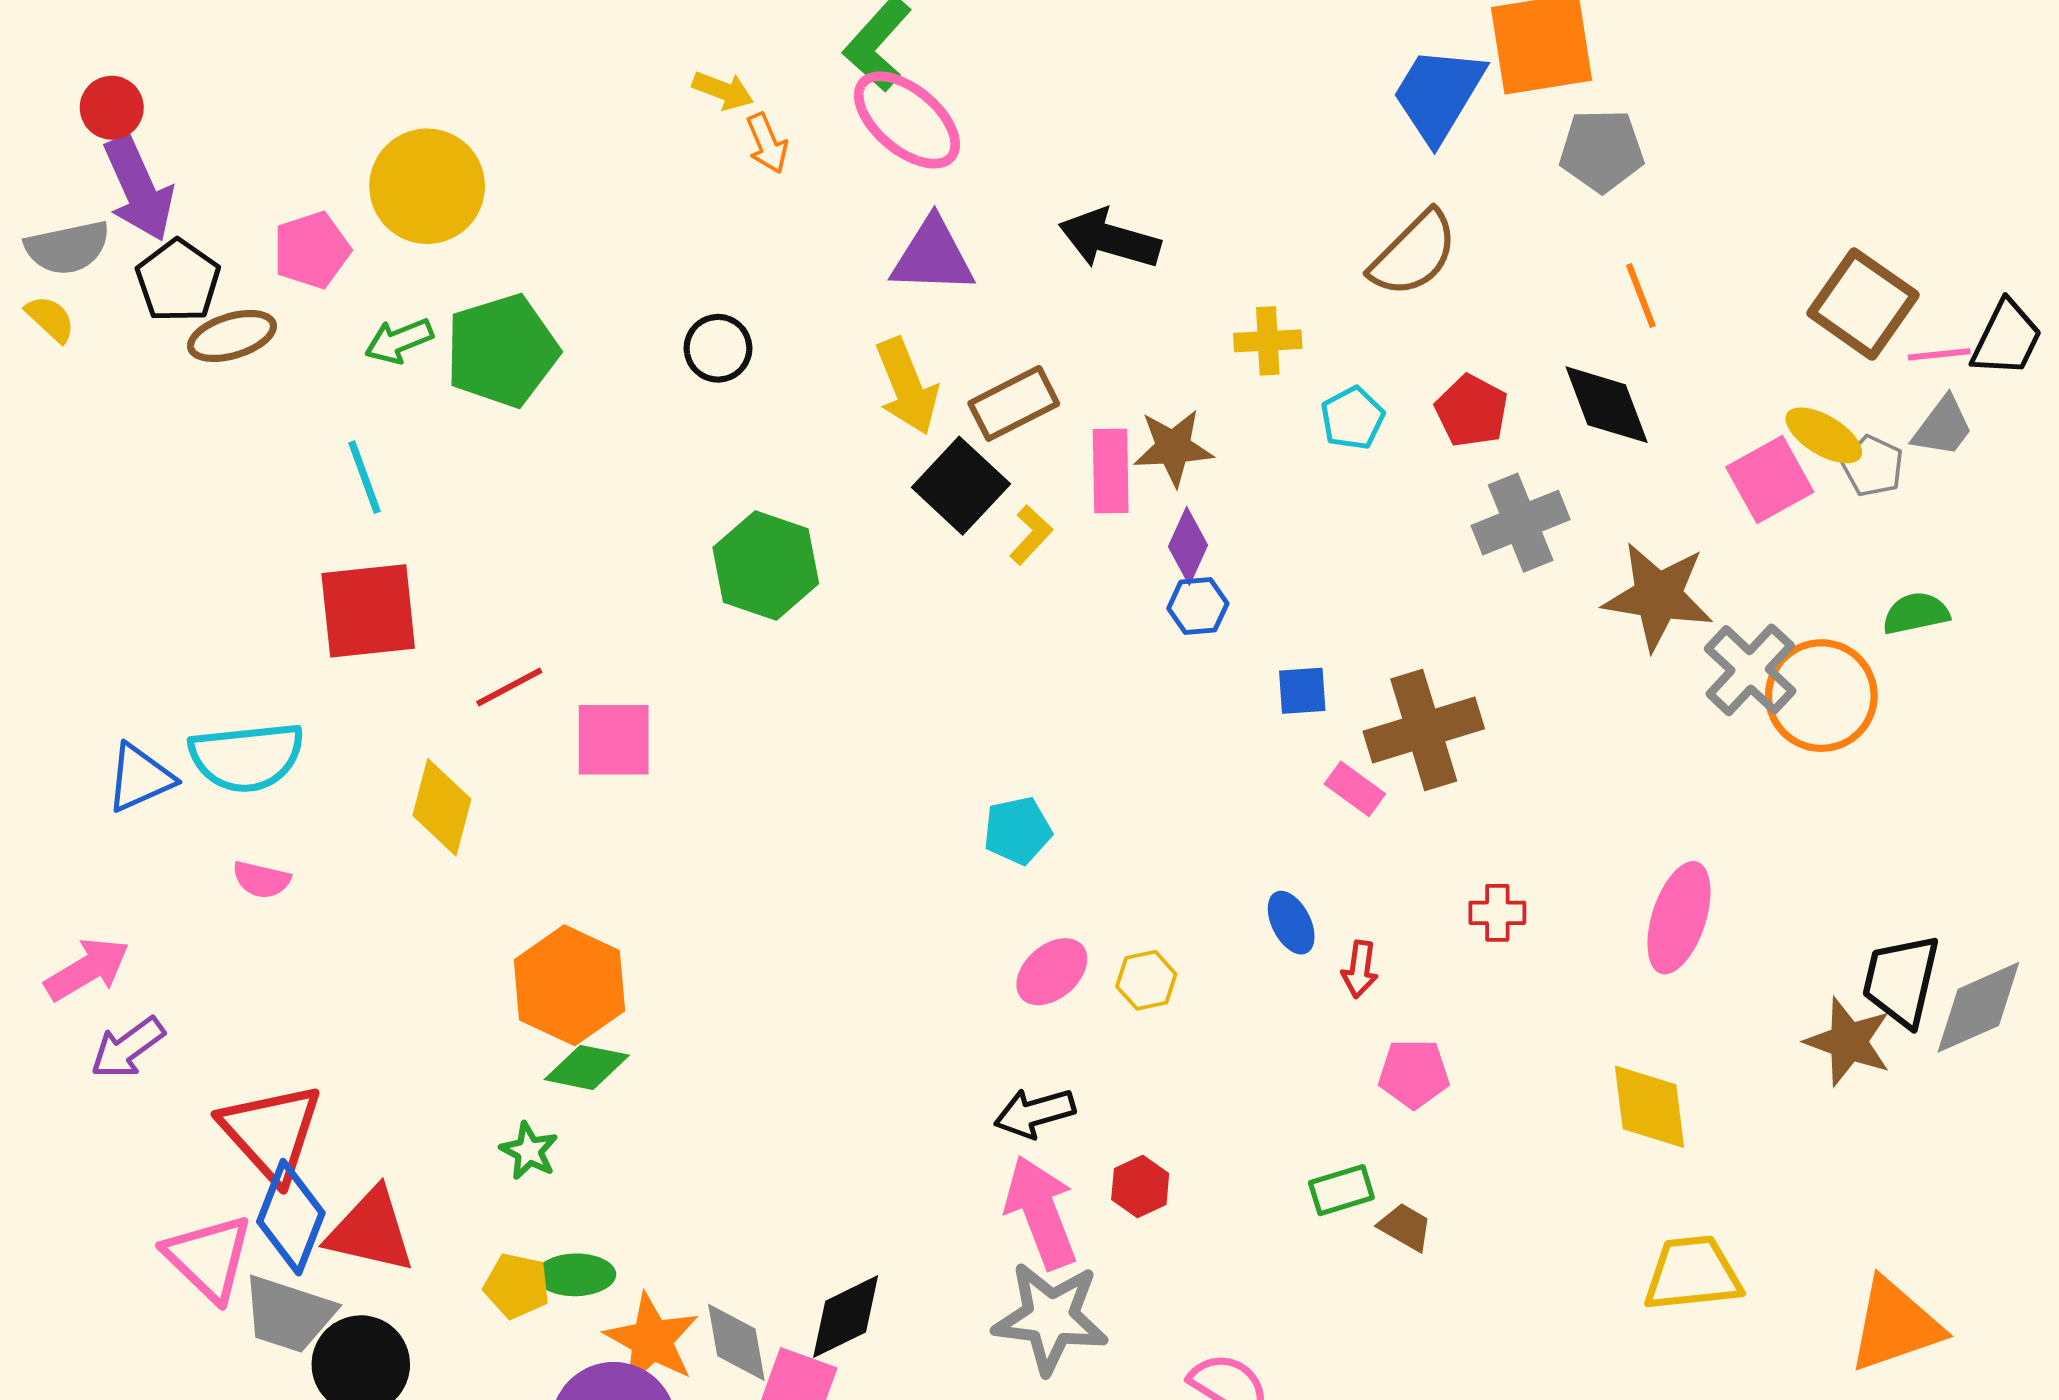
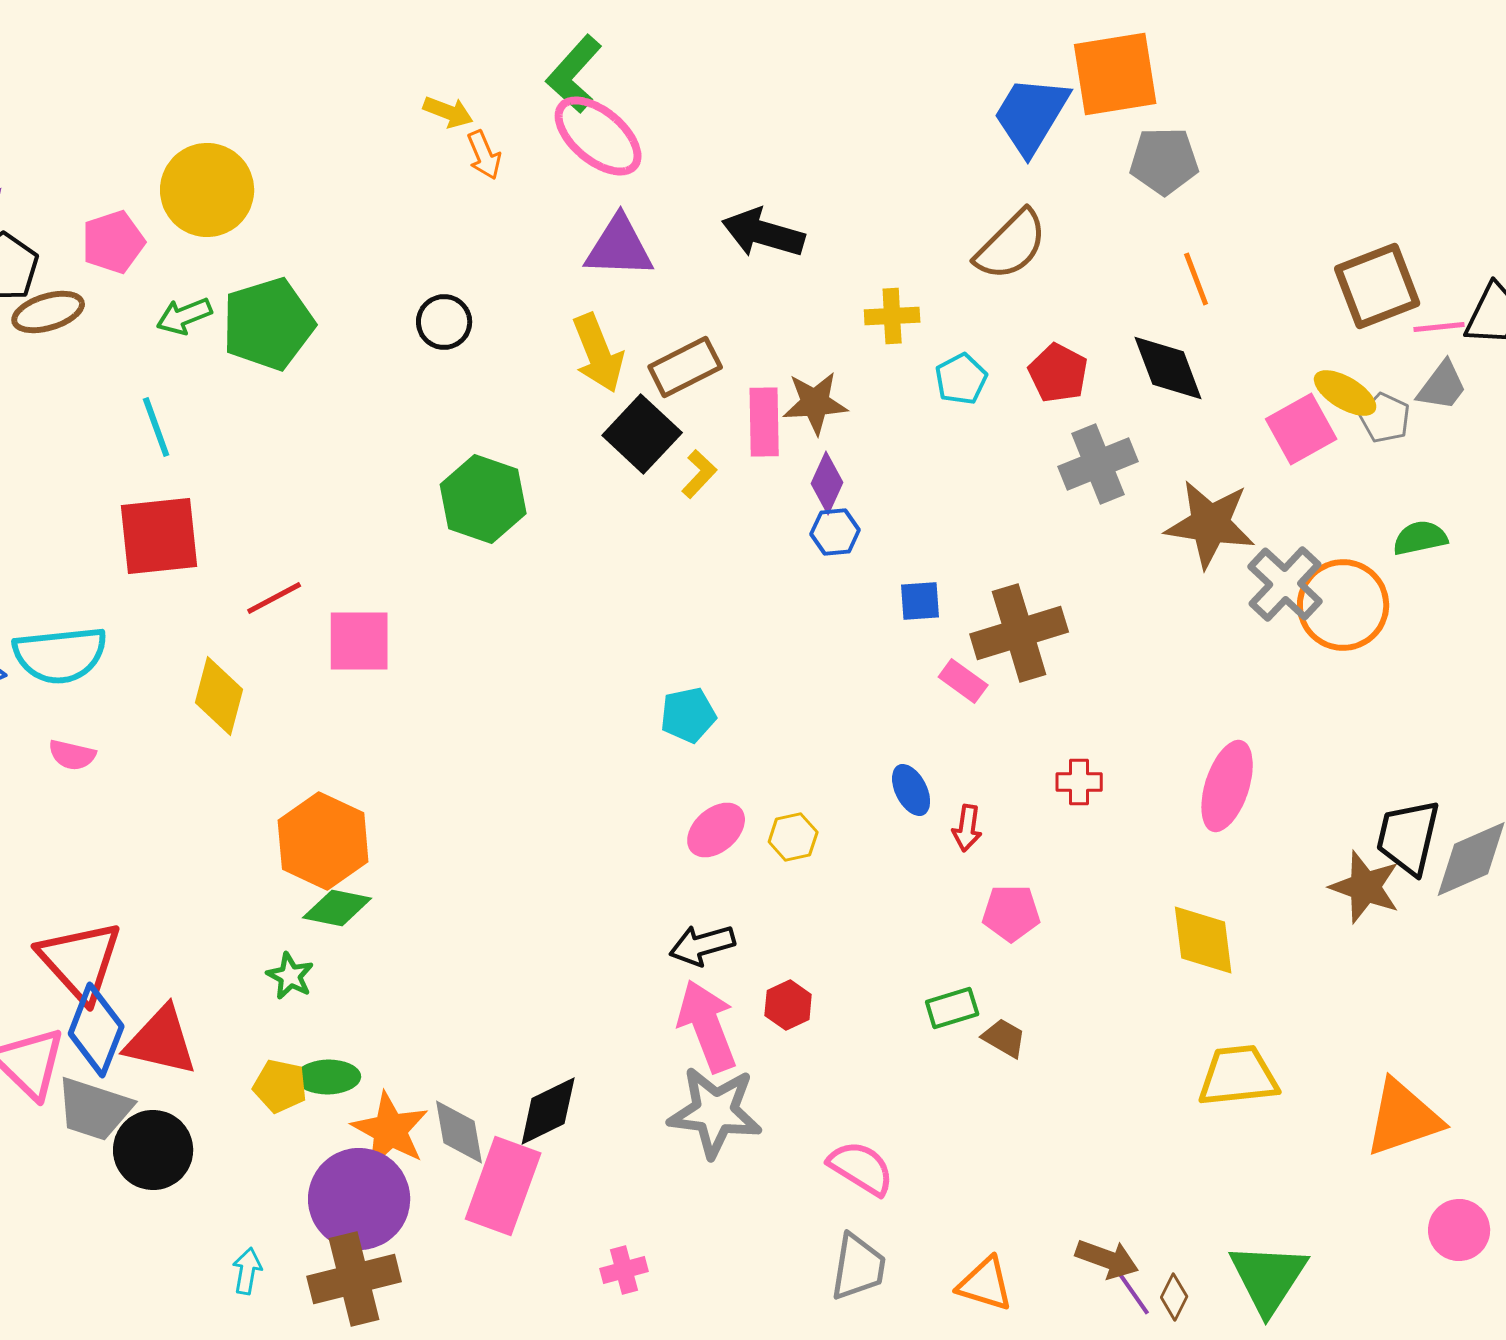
brown square: (1863, 304) -> (1377, 286), turned 34

